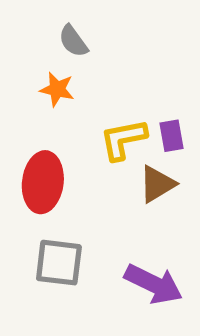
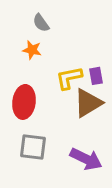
brown triangle: (157, 184) -> (88, 103), size x1.4

